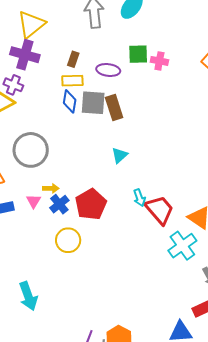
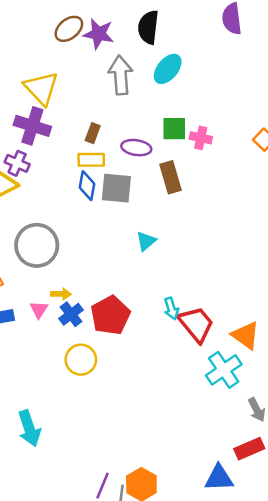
yellow triangle: (31, 24) -> (41, 88), turned -36
brown rectangle: (114, 108) -> (171, 177), moved
cyan triangle: (120, 155) -> (146, 241), moved

